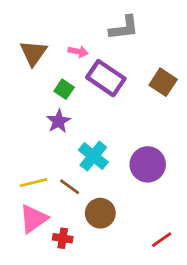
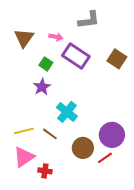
purple circle: (148, 164) -> (112, 135), moved
brown circle: (100, 213) -> (83, 148), moved
red line: (162, 240) -> (105, 158), moved

